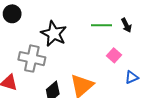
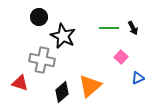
black circle: (12, 14) -> (39, 17), moved

